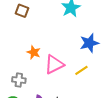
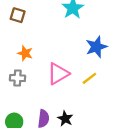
orange star: (34, 52) -> (25, 53), moved
gray cross: (19, 80) -> (17, 78), moved

